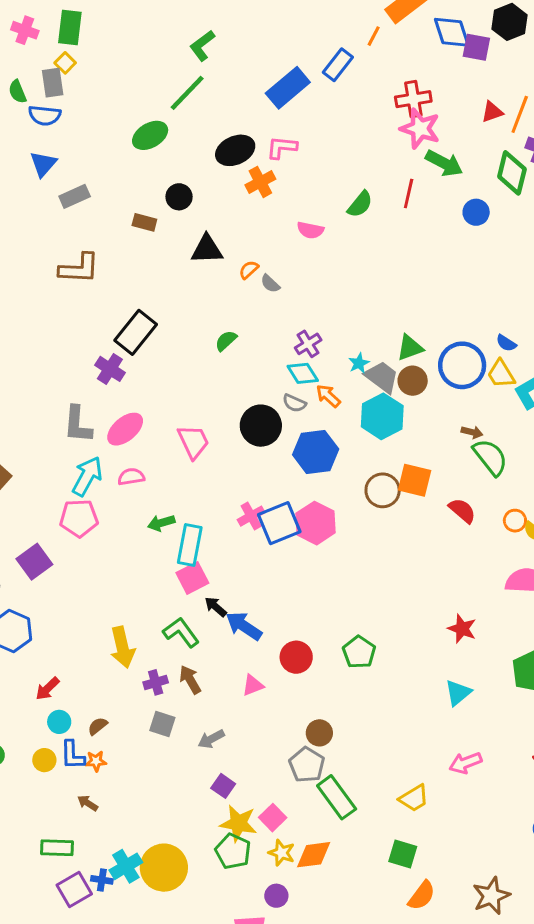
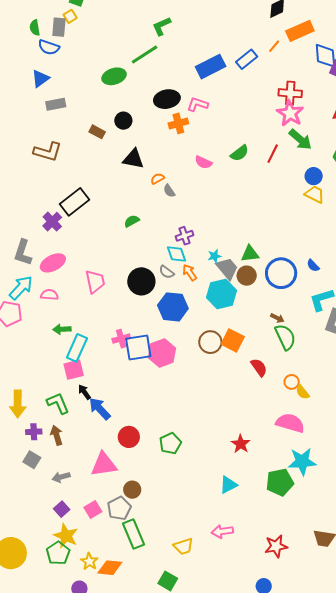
yellow trapezoid: (501, 374) -> (315, 194), moved, turned 135
pink triangle: (253, 685) -> (104, 464), moved, size x1.8
pink square: (273, 818) -> (93, 510), moved

